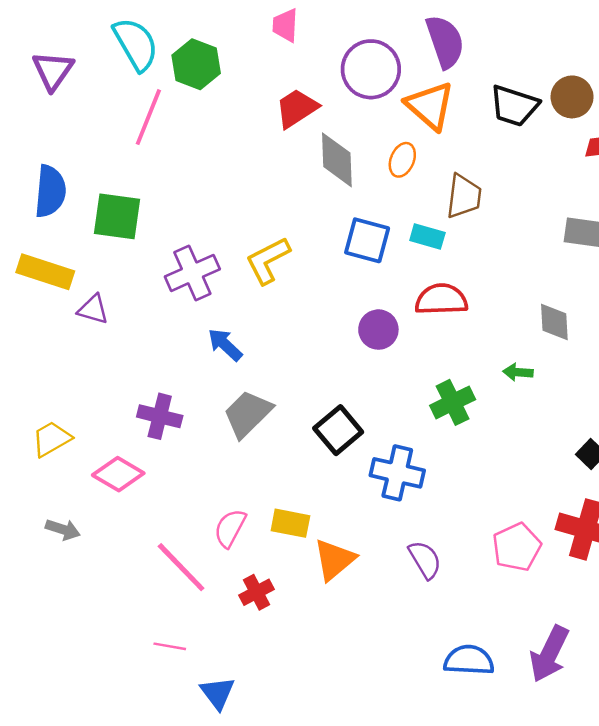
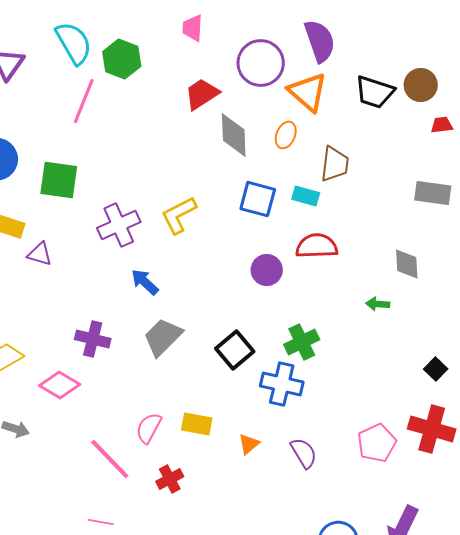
green cross: (453, 402) -> (302, 342), moved
orange triangle: (334, 560) -> (249, 444), moved, size x0.6

